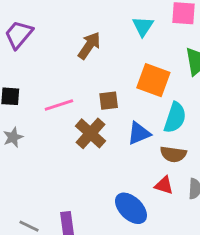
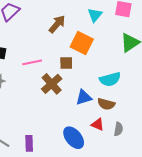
orange square: (153, 80) -> (82, 43), moved
cyan semicircle: (175, 118) -> (110, 79), turned 50
blue triangle: (139, 133) -> (84, 97), moved

